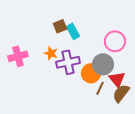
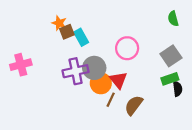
orange star: (51, 53) -> (59, 23), moved
gray circle: (103, 64) -> (94, 68), moved
red triangle: (117, 79) -> (118, 80), moved

